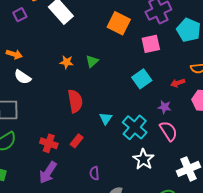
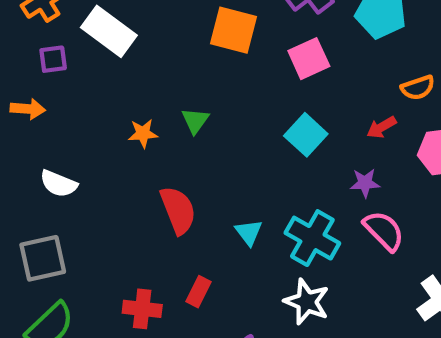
purple square: (20, 15) -> (53, 59), moved, turned 32
orange arrow: (14, 54) -> (28, 109), moved
white star: (143, 159) -> (307, 302), moved

